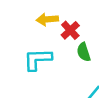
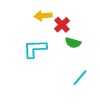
green semicircle: (84, 52) -> (73, 43), turned -56

